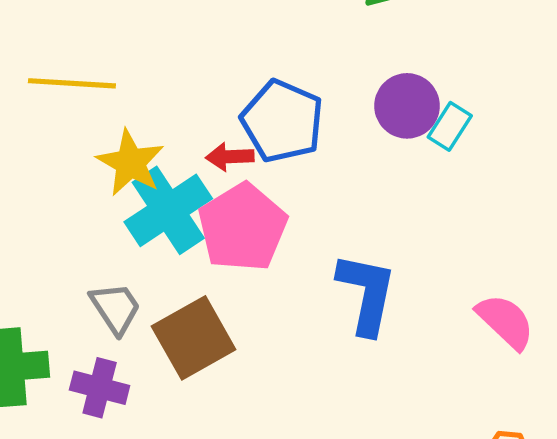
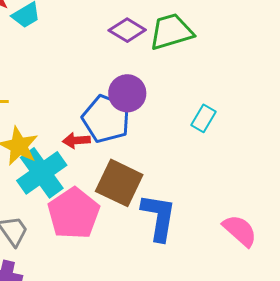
purple circle: (407, 106) -> (127, 93), moved
pink pentagon: (243, 227) -> (74, 213), moved
brown square: (194, 338) -> (119, 183), moved, turned -33

